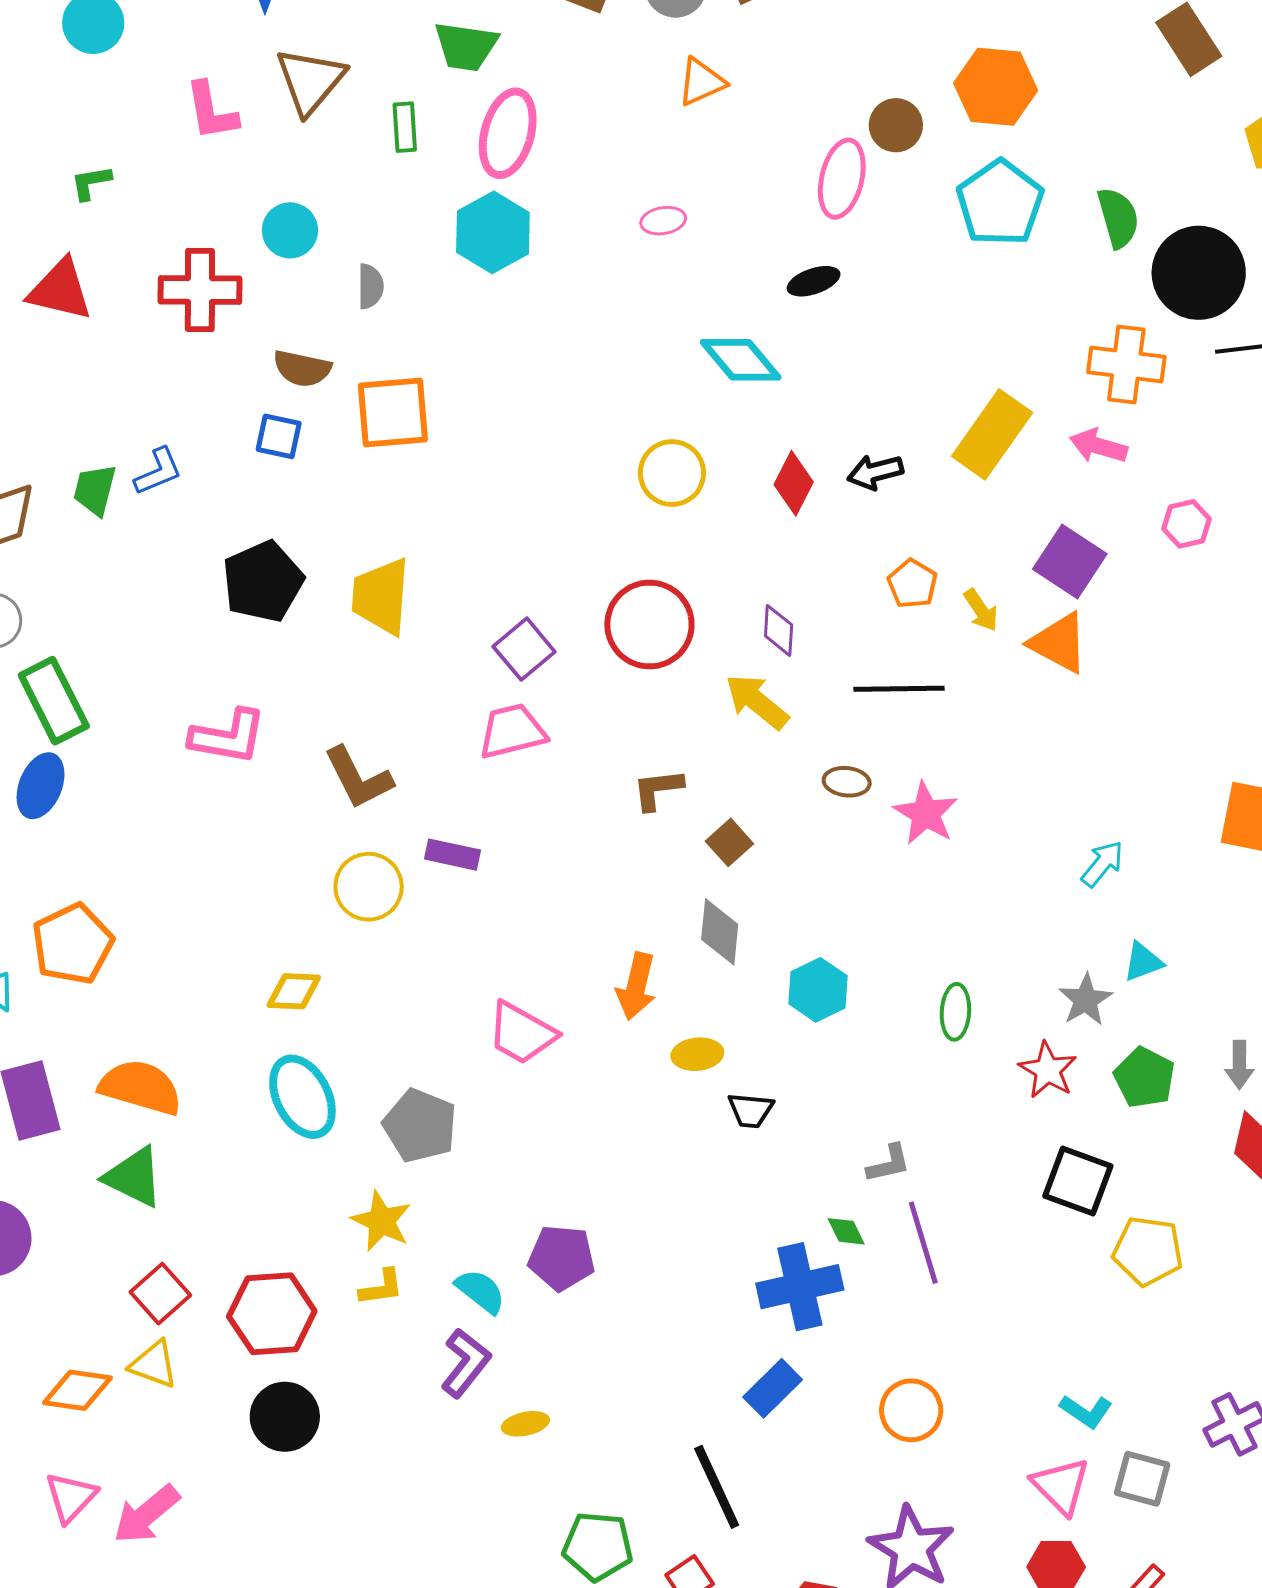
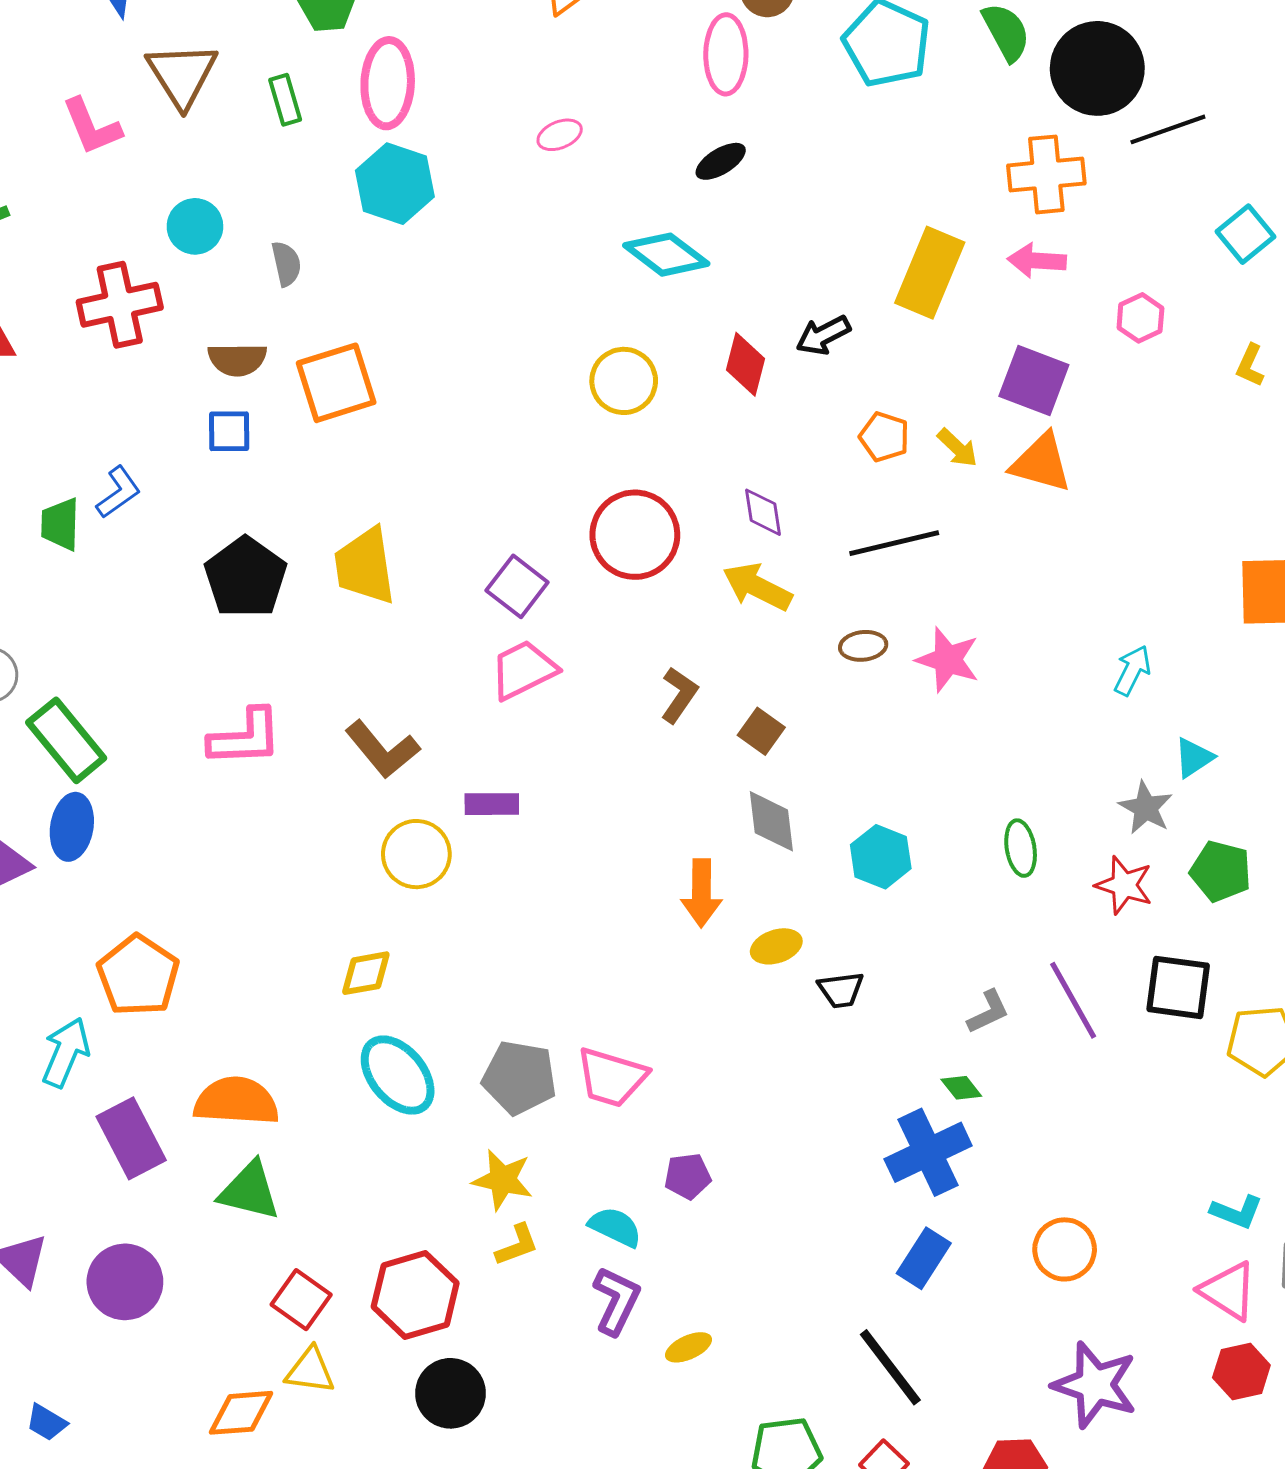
brown L-shape: (658, 789) -> (679, 695), turned 144
pink trapezoid: (522, 1033) -> (612, 1077), moved
purple line: (923, 1243) -> (1073, 1000), moved
purple pentagon: (562, 1258) -> (688, 1176), size x0.7

